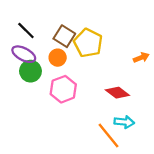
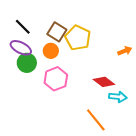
cyan arrow: (124, 122) -> (118, 97), moved

